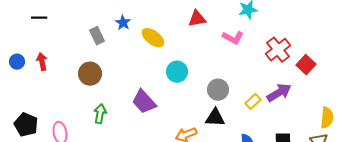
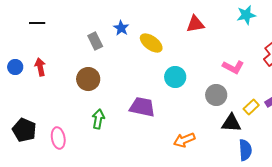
pink L-shape: (233, 38) -> (233, 67), moved
purple trapezoid: (144, 102) -> (142, 107), turned 144
black triangle: (215, 118) -> (231, 123), moved

